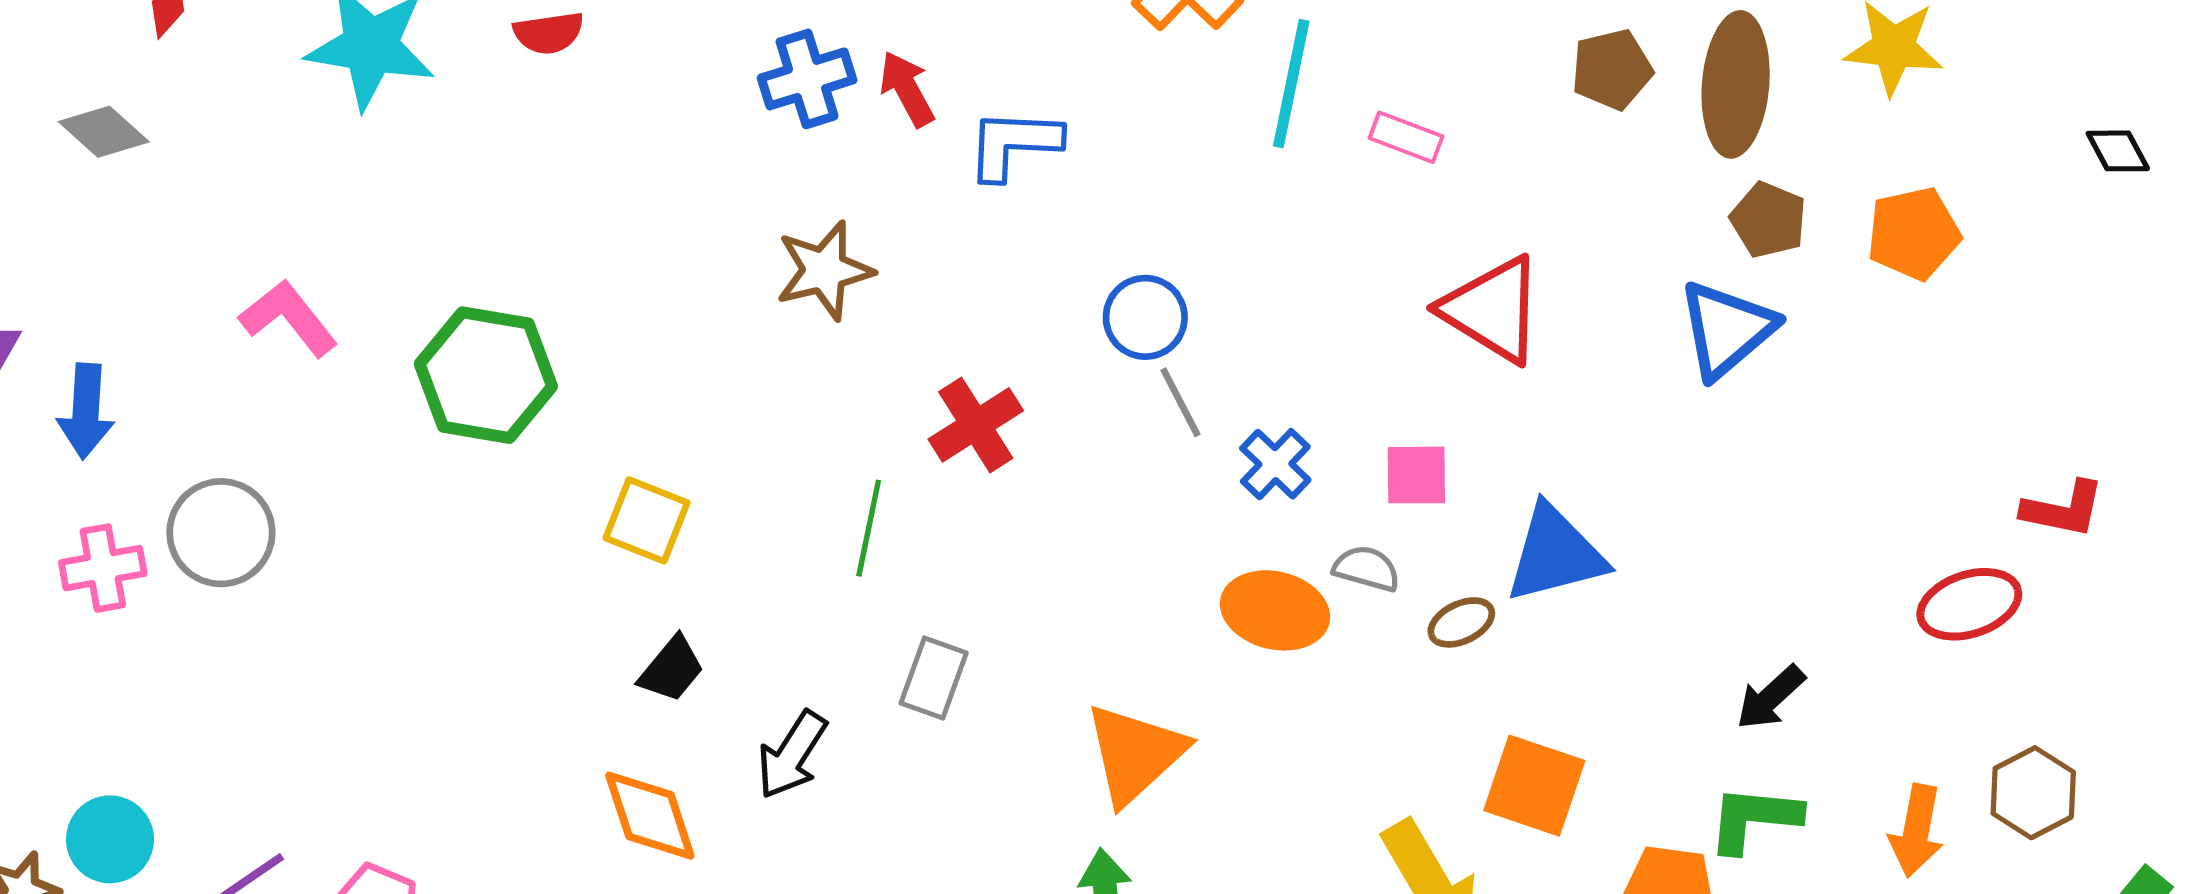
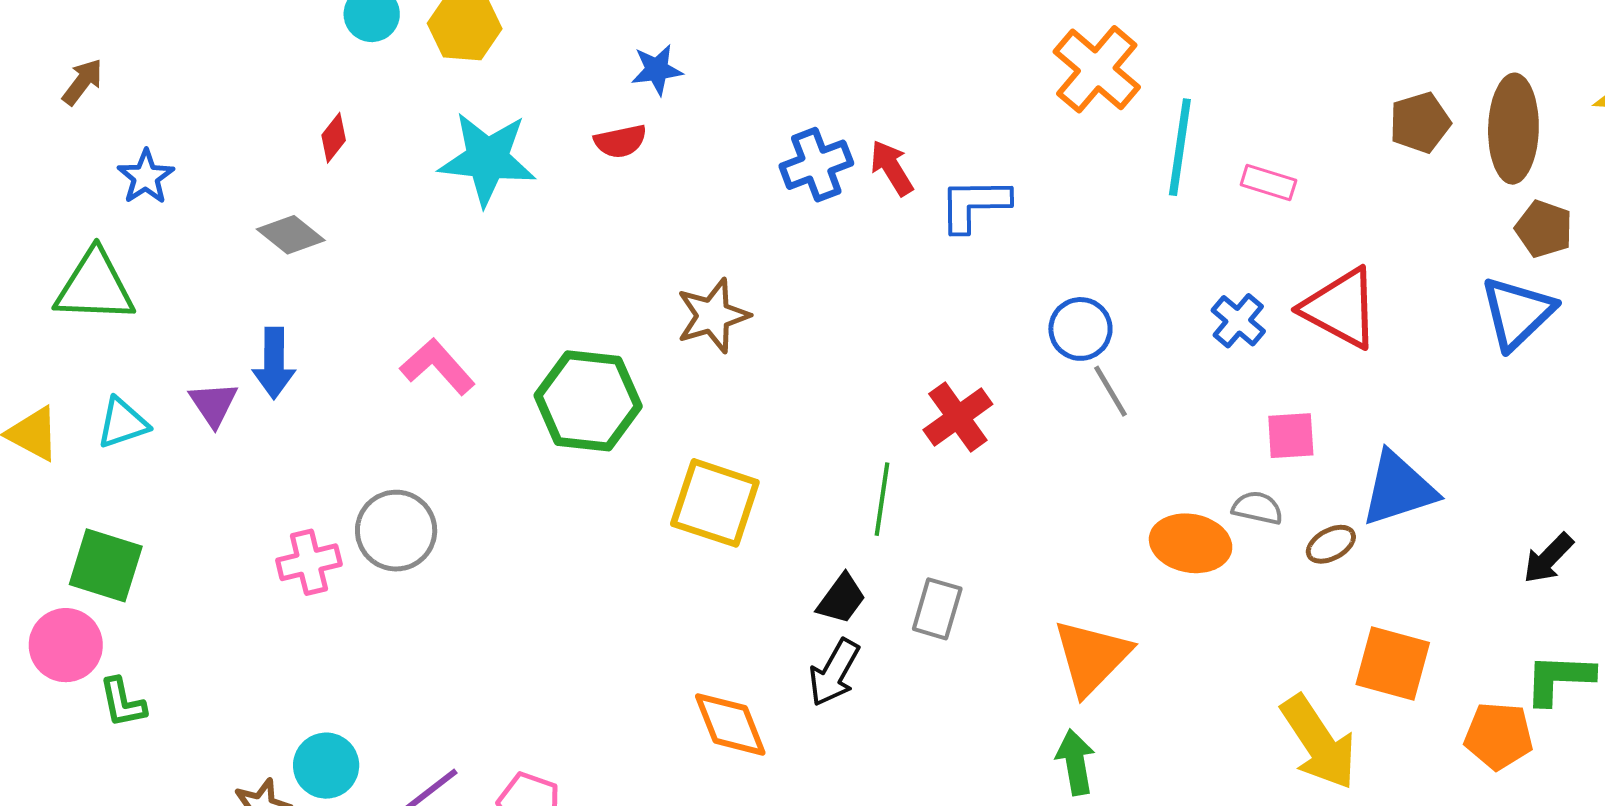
brown star: (824, 270) -> (713, 316), moved
blue arrow: (86, 411) -> (274, 363), moved
blue cross: (1275, 464) -> (1238, 321), moved
yellow square: (647, 520) -> (715, 503), size x1.4
black trapezoid: (672, 669) -> (841, 599), moved
black arrow: (1770, 697) -> (1548, 558), moved

